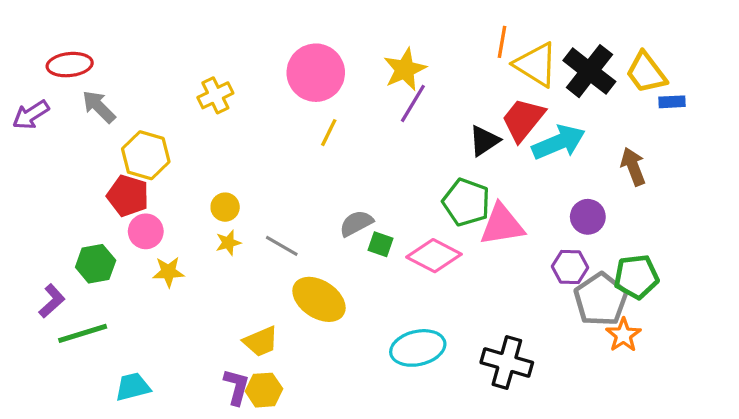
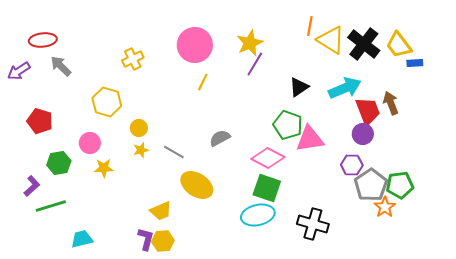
red trapezoid: (523, 120) -> (368, 111), moved, turned 120
yellow hexagon: (146, 155) -> (107, 102), moved
red pentagon: (128, 196) -> (40, 121), moved
green square: (381, 244) -> (267, 188), moved, size x1.8
green pentagon: (636, 277) -> (400, 185), moved

